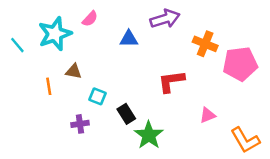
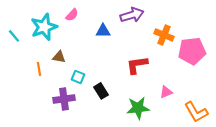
purple cross: (80, 124) -> (64, 99), size x1.5
green star: (149, 135) -> (138, 108), moved, turned 30

